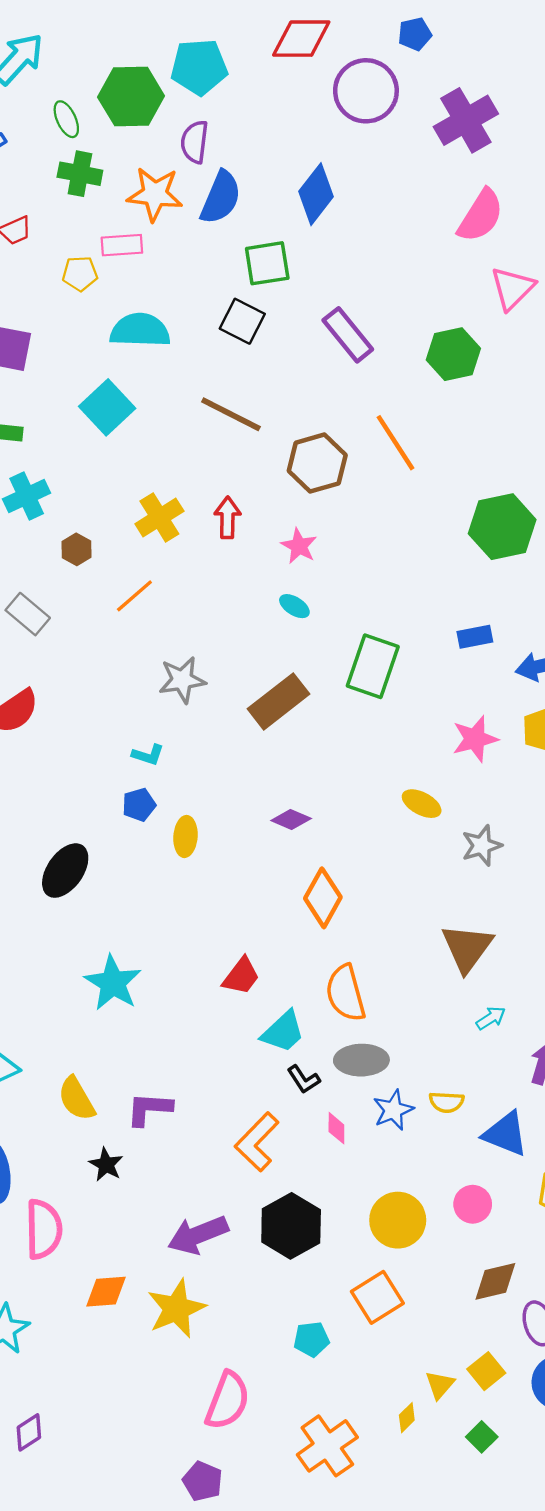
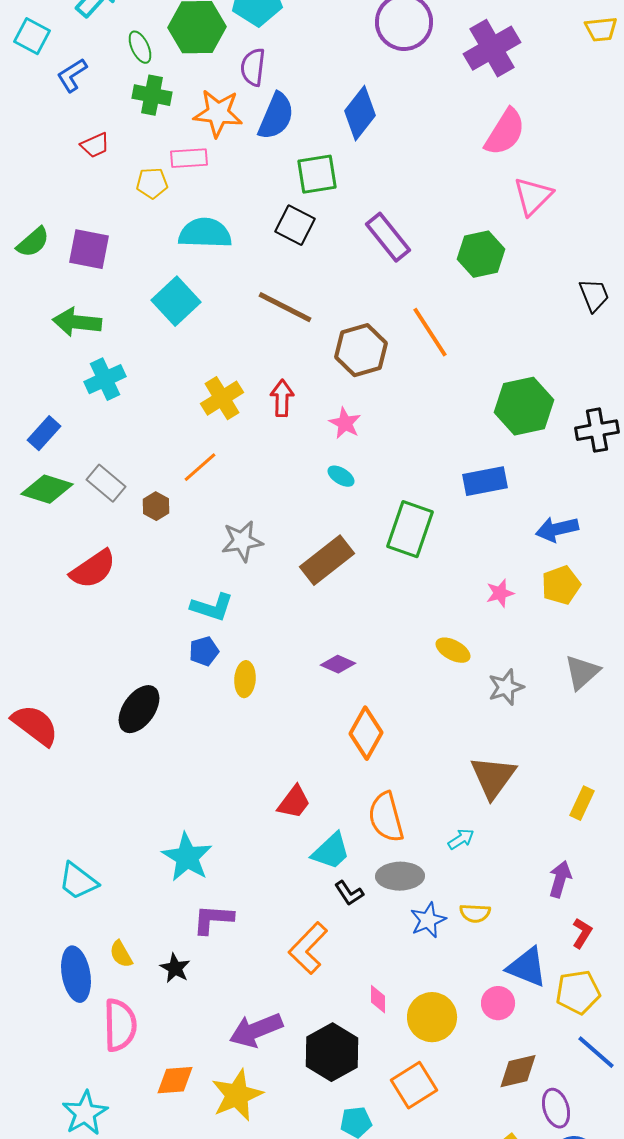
brown hexagon: (77, 549) -> (156, 506), moved
blue rectangle: (475, 637) -> (485, 481), moved, size x1.4
pink star: (475, 739) -> (500, 593), size x0.7
cyan L-shape: (148, 755) -> (212, 607), size x1.5
cyan star: (113, 983) -> (187, 857), moved
cyan arrow: (491, 1018) -> (461, 839), moved
yellow semicircle: (77, 1099) -> (121, 954), moved, size x0.7
pink diamond: (336, 1128) -> (378, 999), moved
blue triangle: (506, 1134) -> (527, 967), moved
black hexagon: (291, 1226) -> (332, 1052), moved

